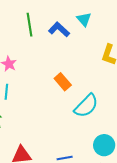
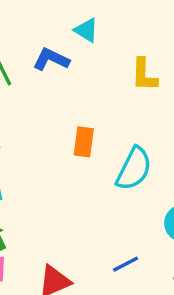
orange rectangle: (63, 82) -> (84, 142), turned 66

